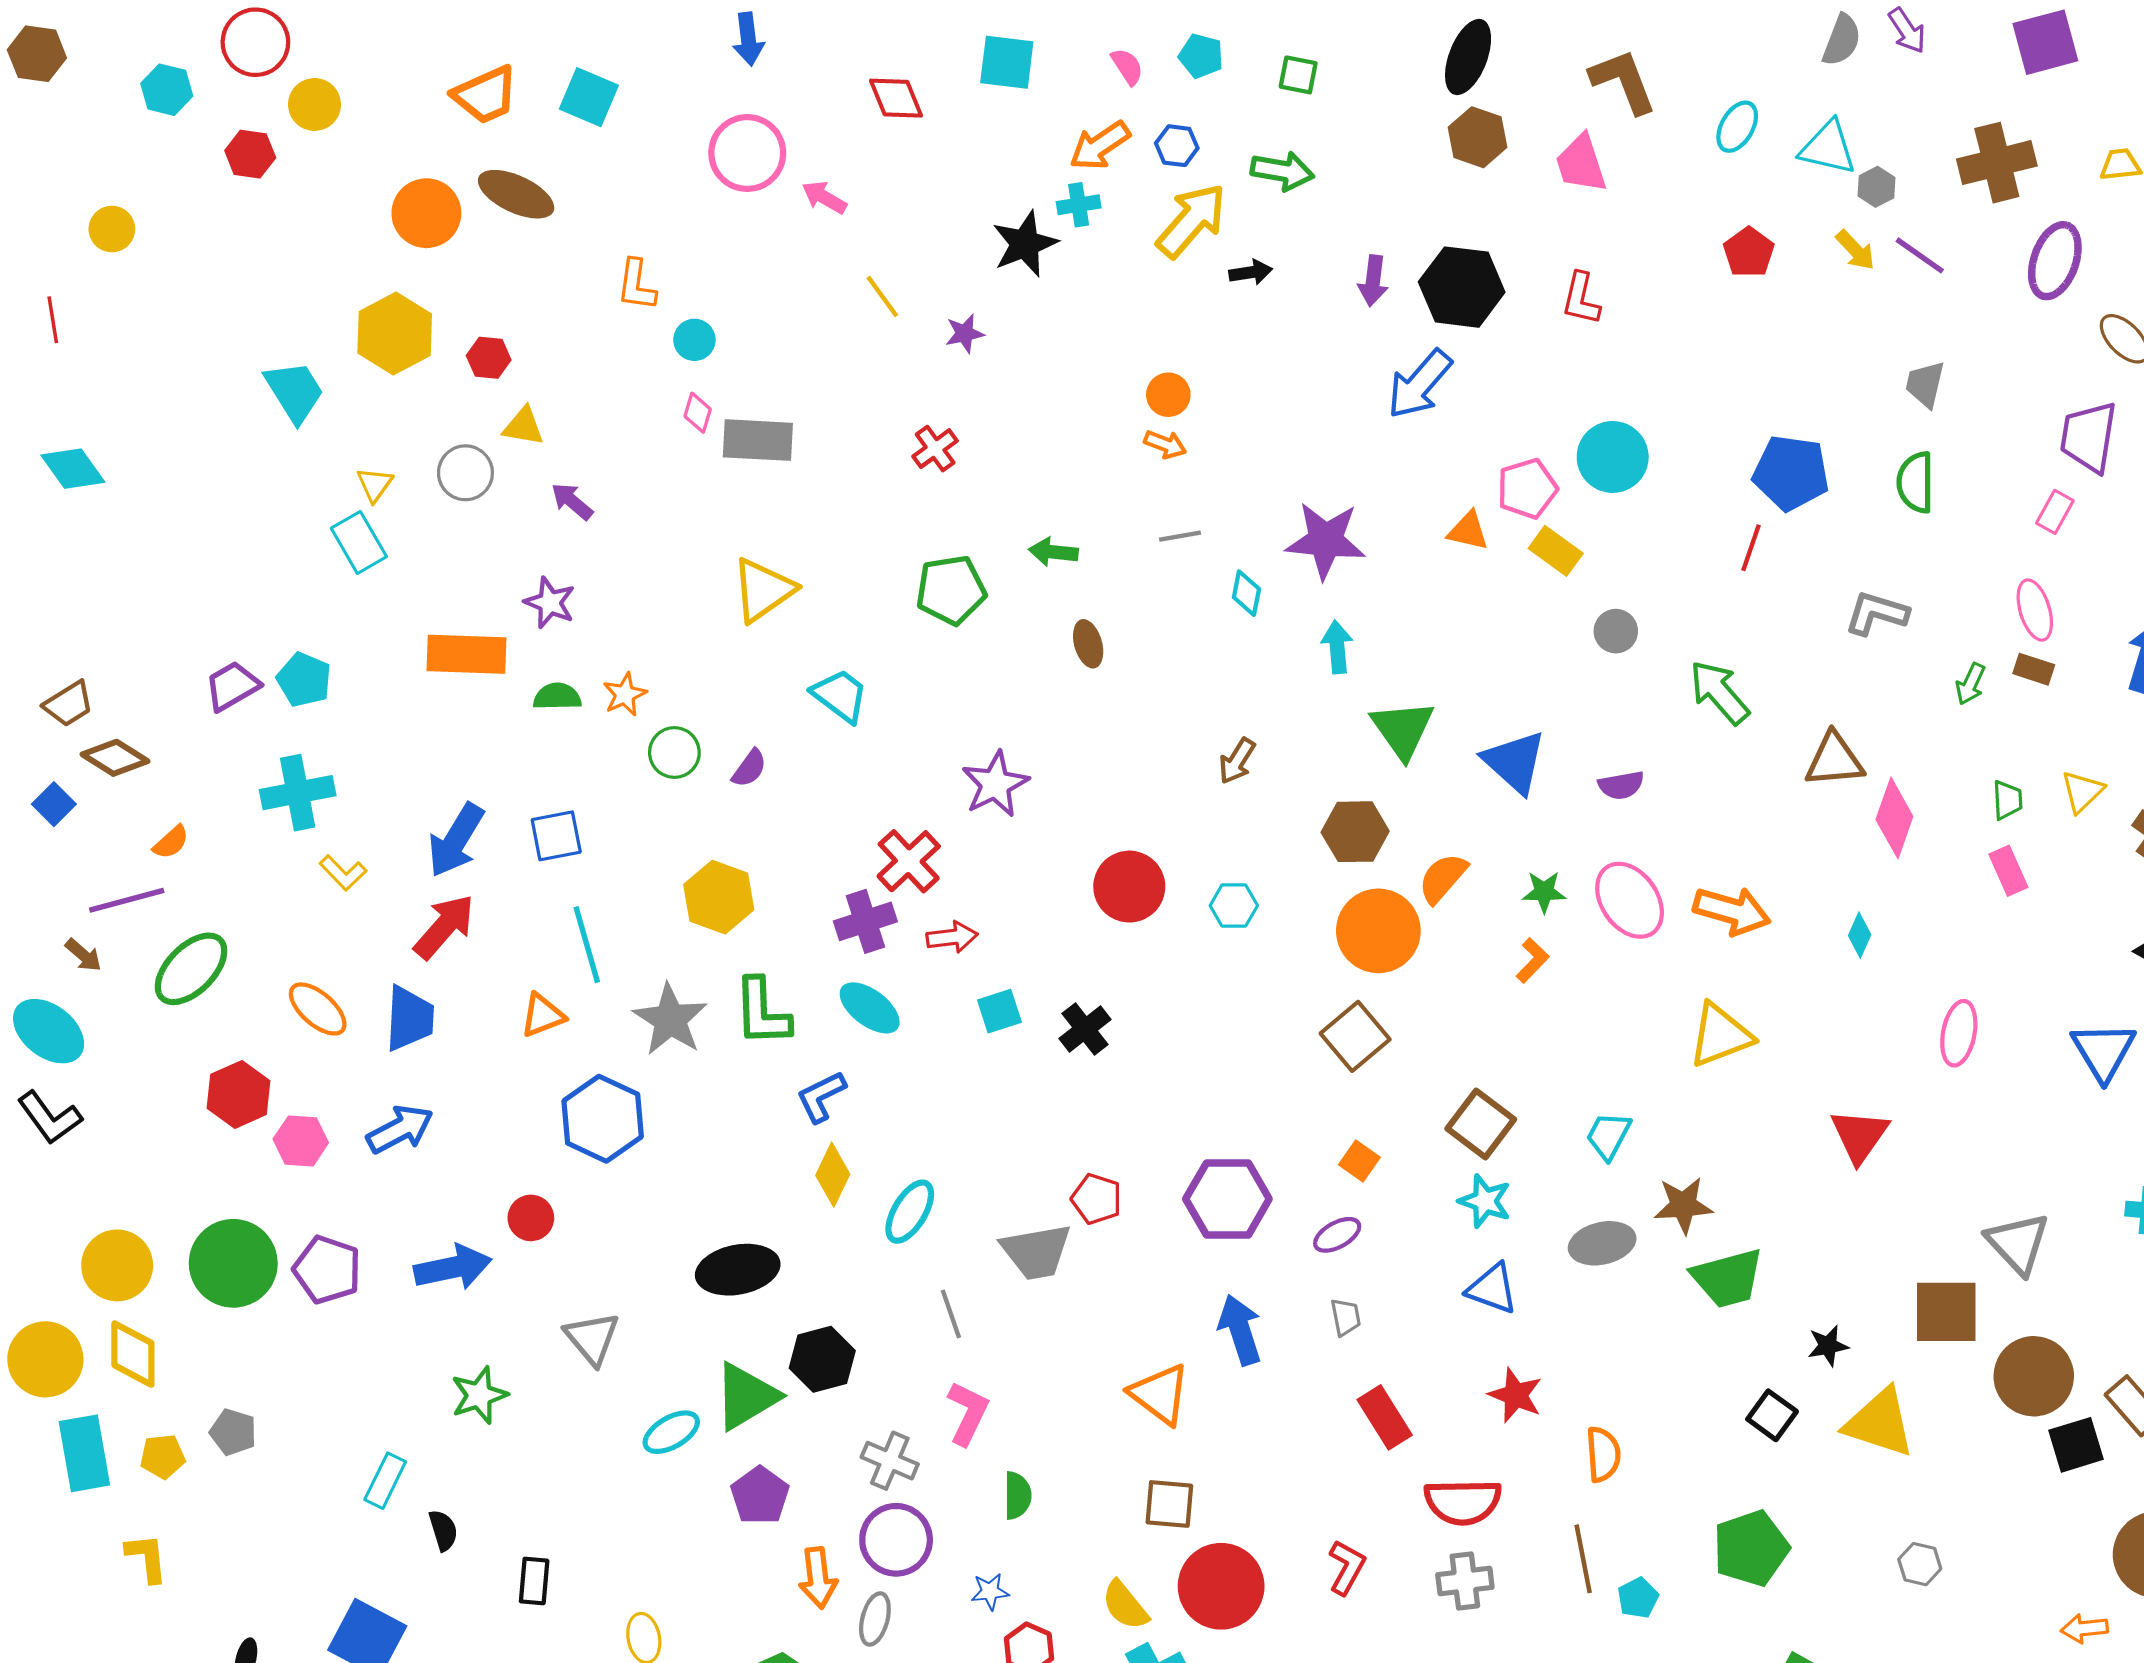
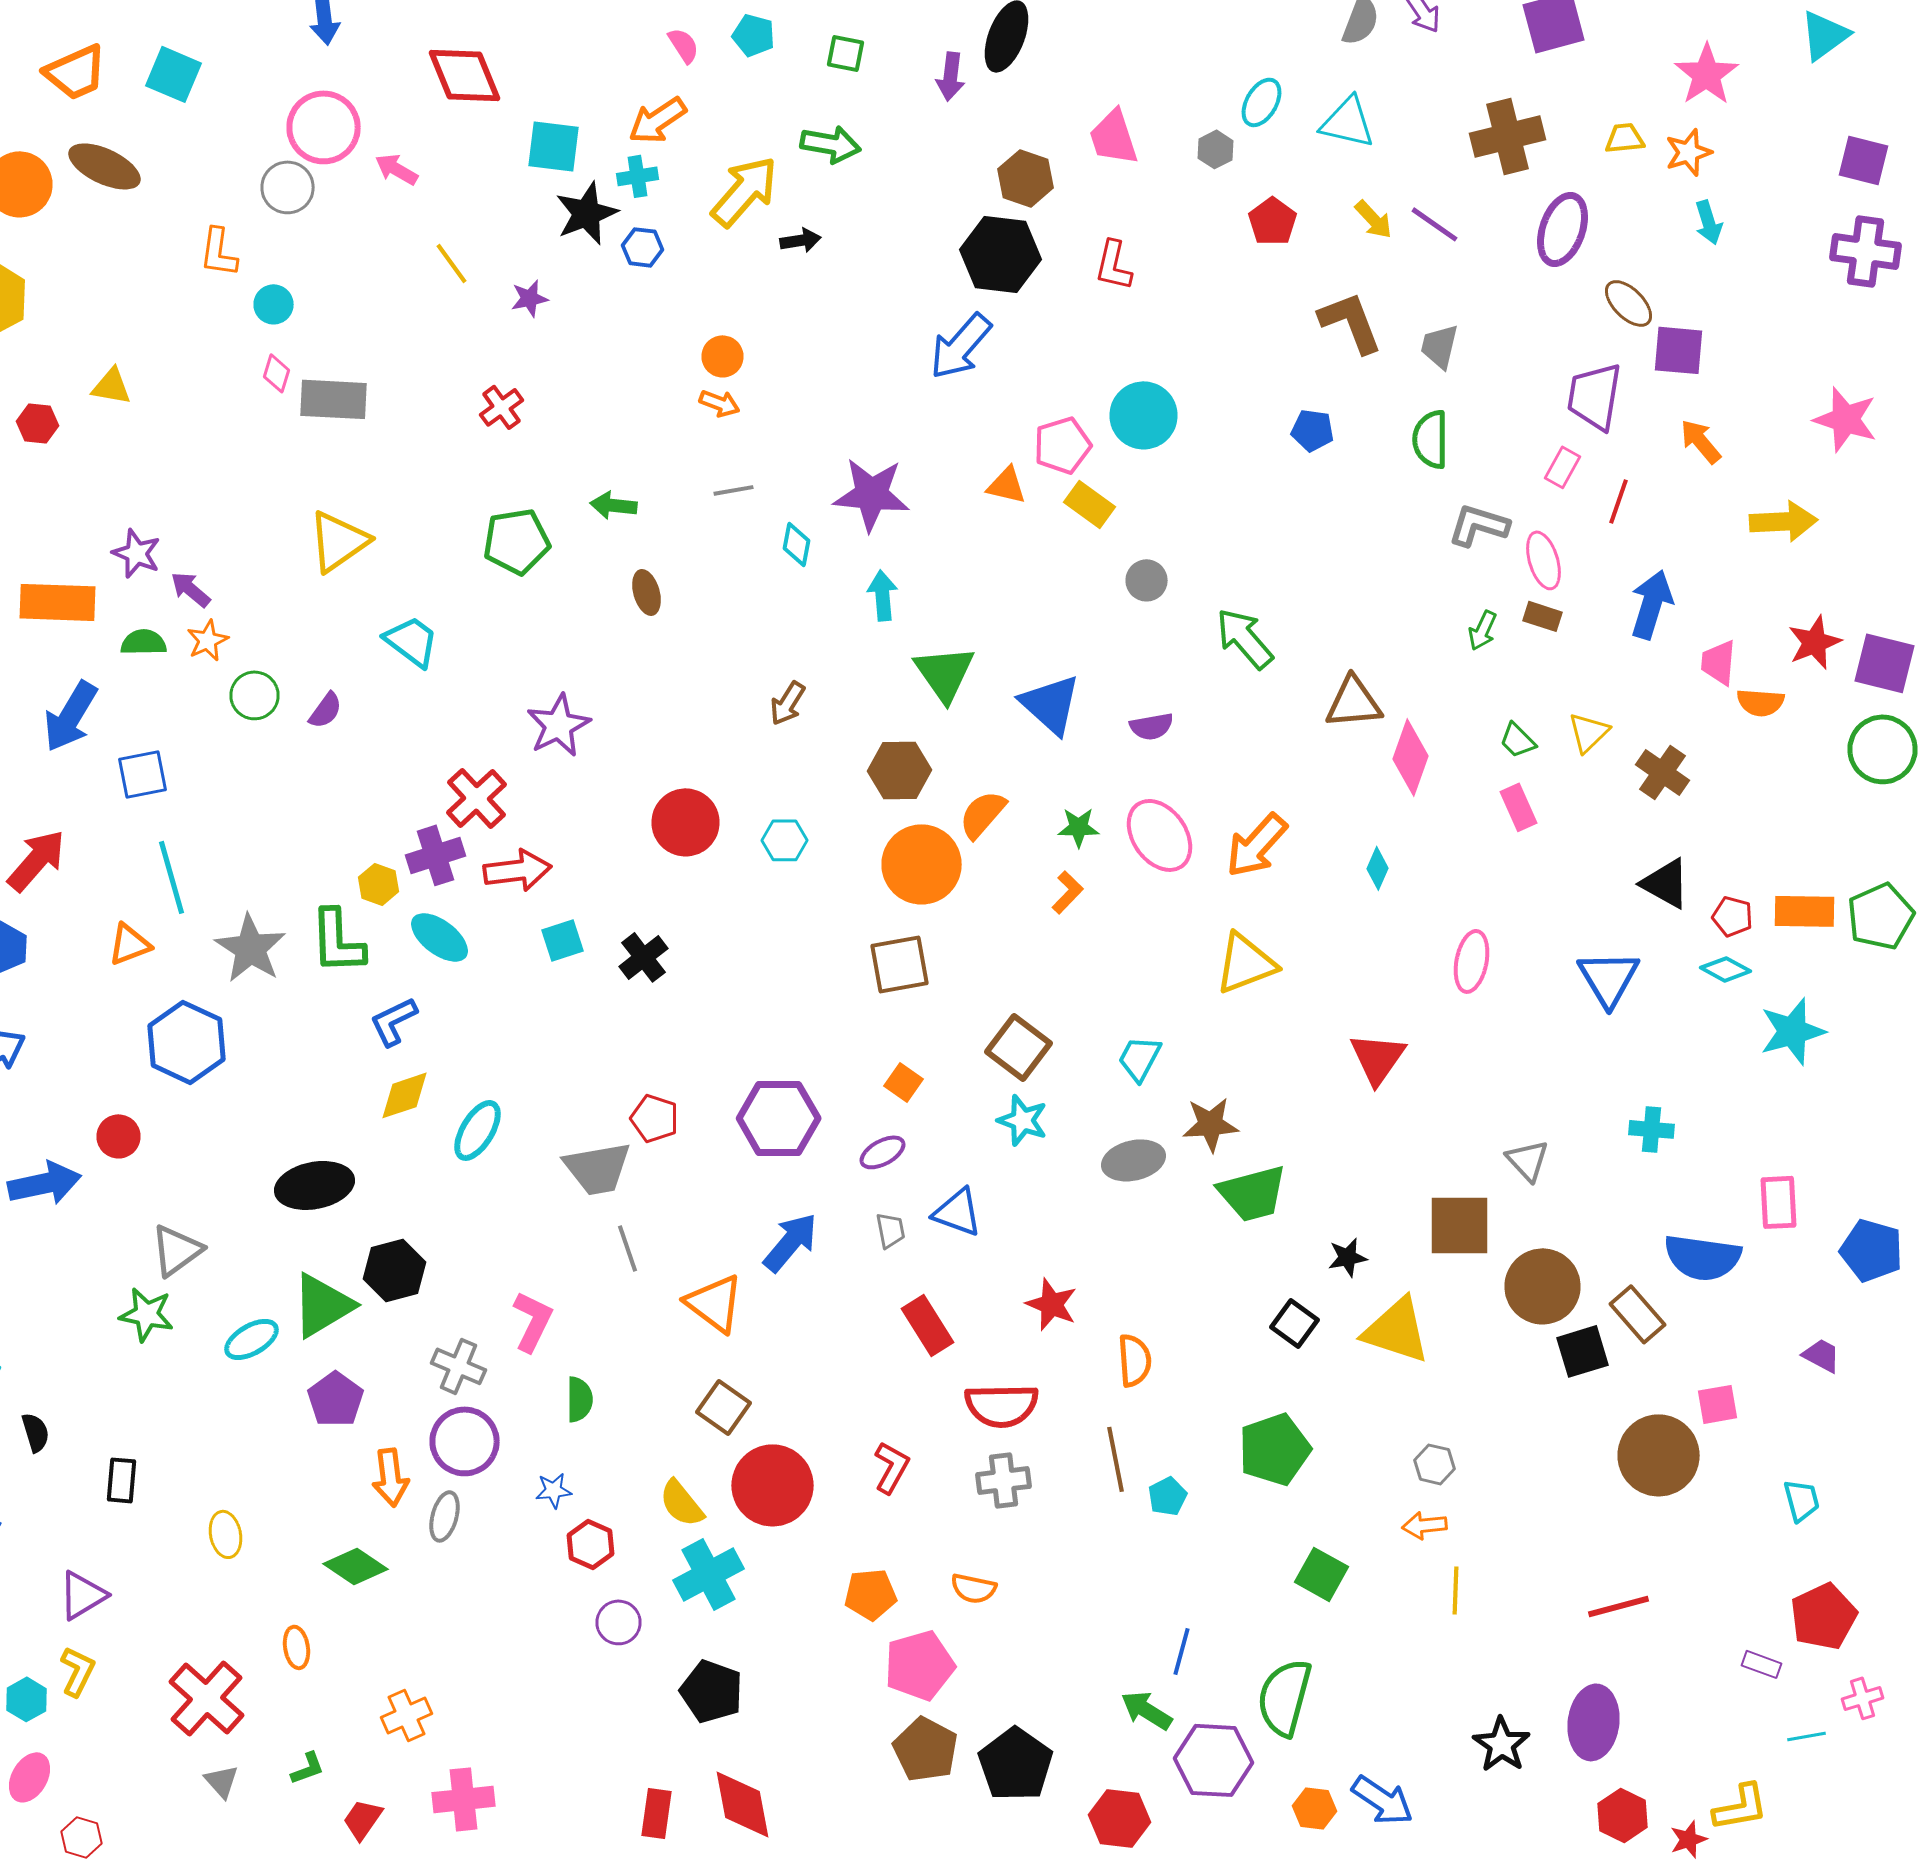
cyan square: (1007, 62) -> (554, 146), moved
brown L-shape: (1623, 81) -> (1350, 322), moved
red diamond: (896, 98) -> (464, 75), size x1.4
brown hexagon: (1478, 137) -> (1026, 178), moved
blue hexagon: (1177, 146) -> (642, 247), moved
gray hexagon: (1876, 187) -> (1216, 149), moved
purple arrow: (1373, 281) -> (950, 76), moved
red hexagon: (489, 358) -> (38, 423), moved
gray circle: (465, 473) -> (288, 187), moved
blue pentagon: (1791, 473) -> (1312, 430), size x0.6
purple arrow: (572, 501) -> (190, 589), moved
red line: (1751, 548) -> (1618, 501), moved
gray L-shape: (1876, 613) -> (1478, 525), moved
green trapezoid: (2007, 800) -> (1518, 740), turned 138
blue arrow: (456, 840) -> (70, 716), moved
yellow hexagon: (719, 897) -> (378, 884), moved, size x0.6
orange arrow: (1732, 911) -> (1256, 845), turned 116
red arrow: (952, 937) -> (518, 870), size x1.4
brown square: (1355, 1036) -> (900, 964), turned 30
yellow diamond: (833, 1175) -> (404, 1095), turned 46
gray triangle: (2018, 1243) -> (1528, 1160), size x0.7
blue triangle: (1492, 1289) -> (958, 1212), moved
gray line: (951, 1314) -> (628, 1248), moved
blue arrow: (1240, 1330) -> (790, 1242), turned 58
gray triangle: (592, 1338) -> (176, 1250), turned 34
green star: (479, 1395) -> (146, 1314), moved, turned 30
brown square: (1169, 1504) -> (724, 1407), turned 30
orange arrow: (2084, 1628) -> (1424, 1525), moved

